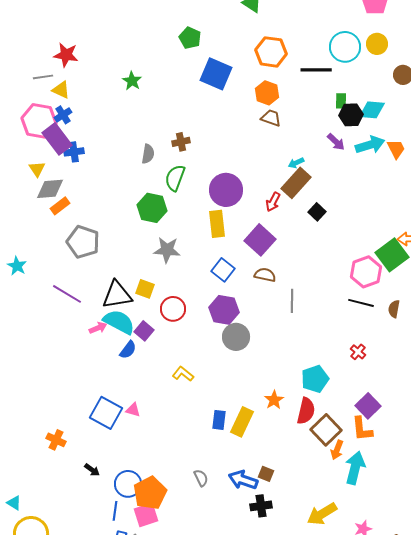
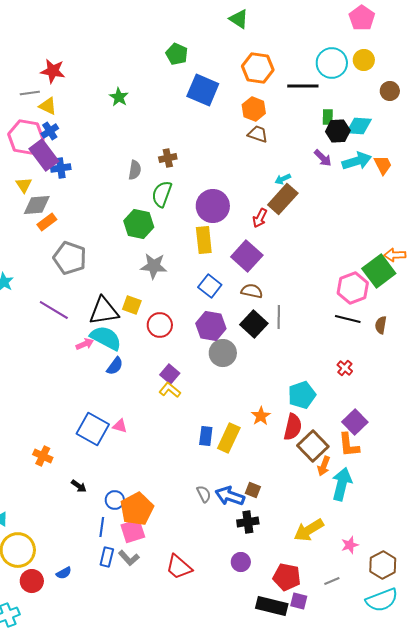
black square: (317, 212) -> (254, 324), moved, size x1.5
purple square: (144, 331) -> (170, 374), moved
gray semicircle: (201, 478) -> (204, 494), moved
blue circle: (128, 484) -> (115, 500), size x0.7

